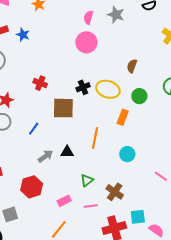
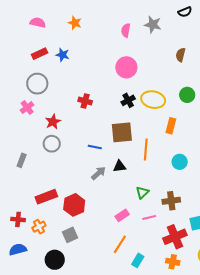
pink circle: (86, 42) -> (126, 67), moved
brown semicircle: (132, 66) -> (181, 55), moved
green circle: (139, 96) -> (187, 95), moved
brown square: (63, 108) -> (122, 132), moved
blue line: (34, 129) -> (95, 147), moved, turned 72
red hexagon: (32, 187) -> (74, 205), moved
brown cross: (115, 192) -> (171, 201), turned -36

